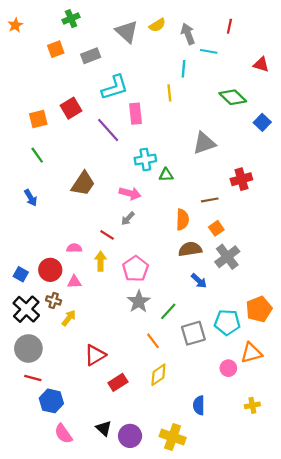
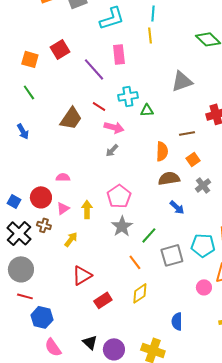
cyan line: (184, 69) -> (153, 13), moved
cyan L-shape: (115, 87) -> (112, 18), moved
orange square: (38, 119) -> (30, 59), turned 30
red line: (107, 235) -> (99, 106), moved
gray cross: (227, 257) -> (203, 185), size x0.7
yellow arrow: (101, 261) -> (87, 209), moved
pink triangle: (74, 282) -> (63, 208), turned -32
yellow arrow: (69, 318) -> (71, 239), moved

